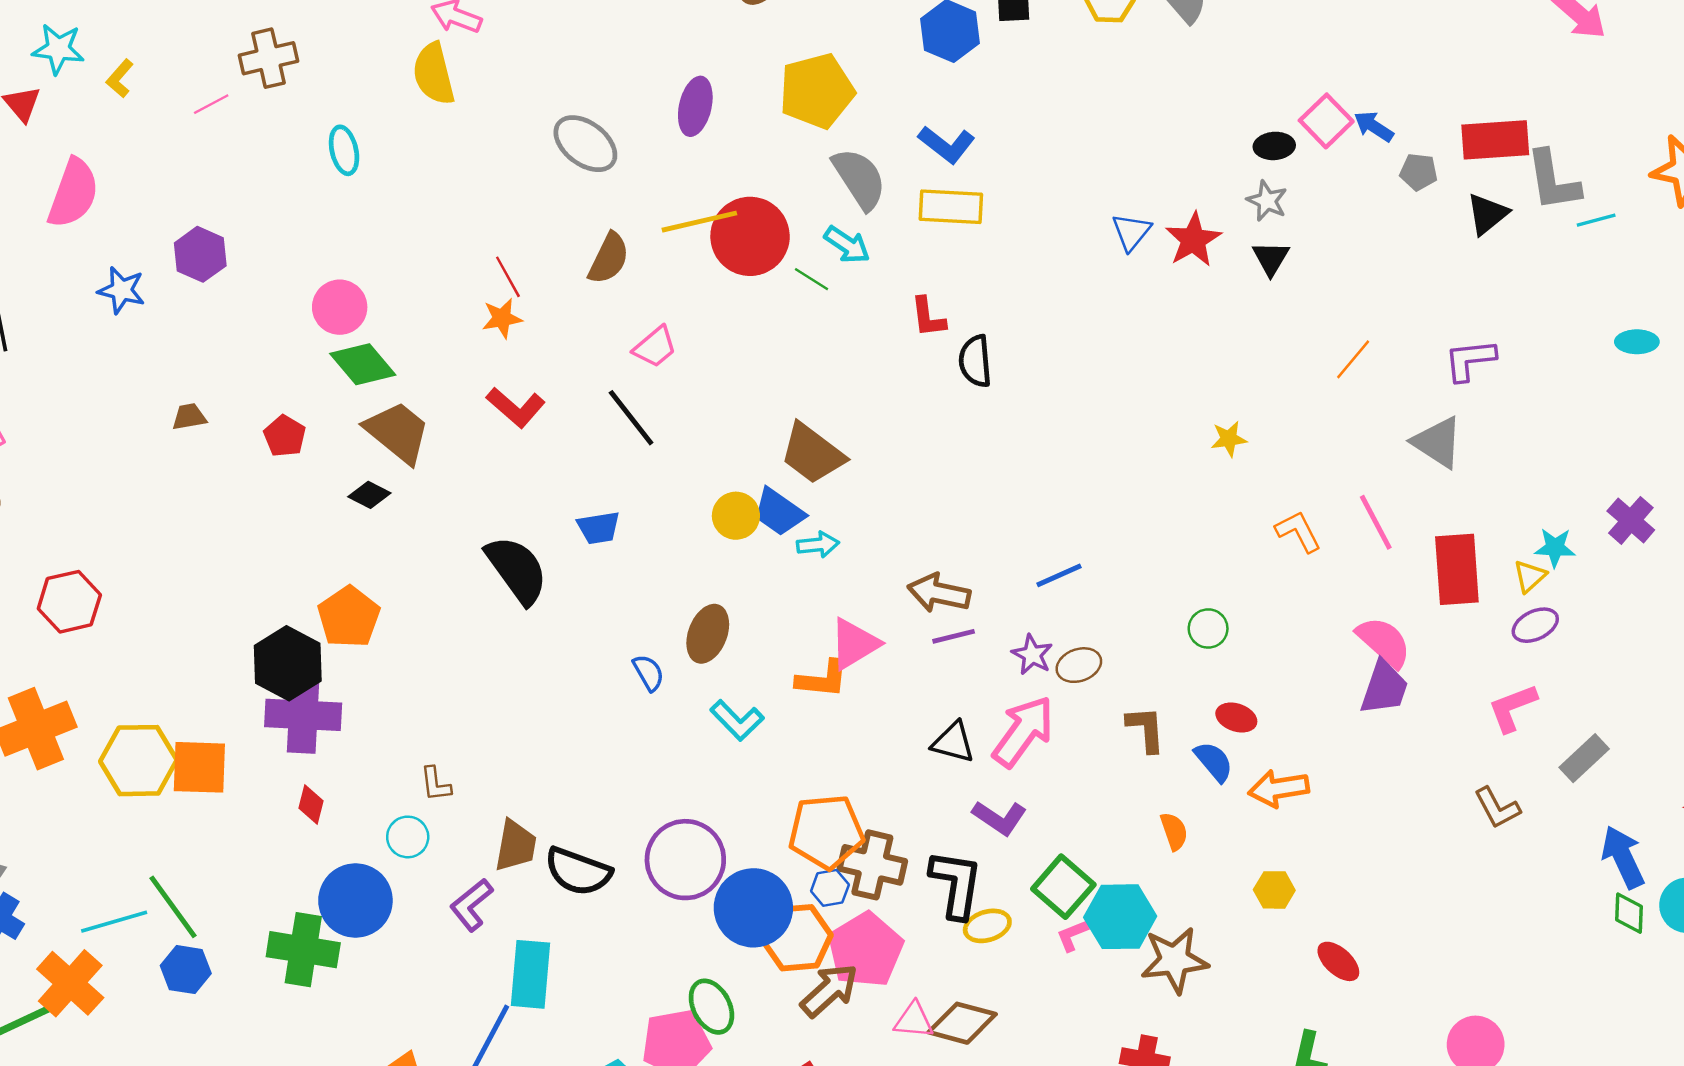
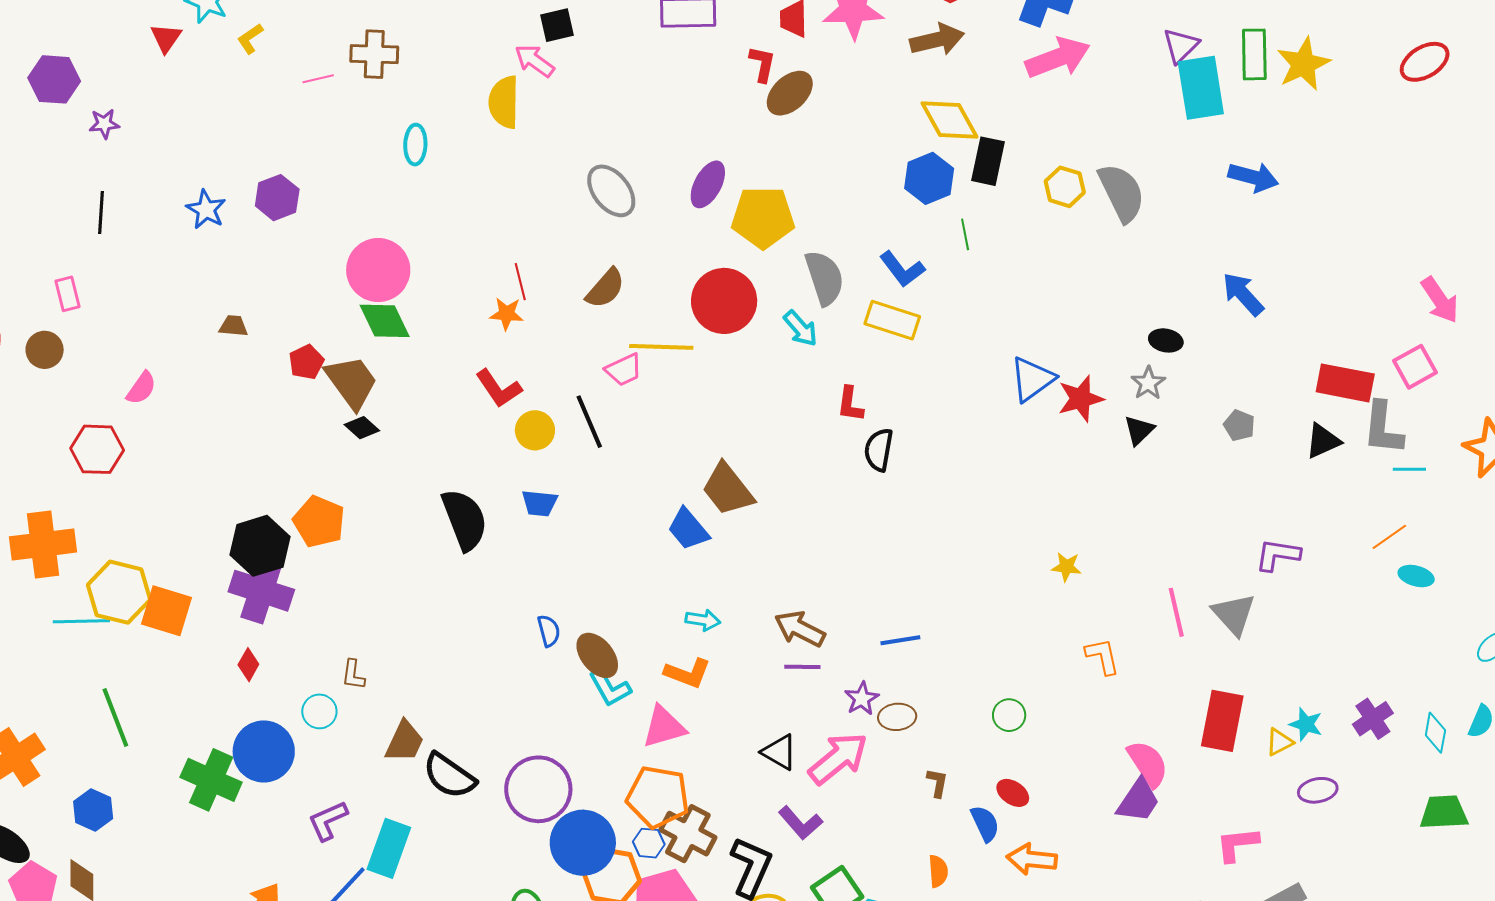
yellow pentagon: (817, 91) -> (763, 217), moved
pink square: (1326, 121) -> (1415, 367), moved
blue arrow: (1374, 126) -> (1243, 294), moved, size x1.4
gray pentagon: (1419, 172) -> (1239, 425), moved
pink semicircle: (73, 193) -> (141, 388), moved, size x0.6
yellow line: (699, 222) -> (661, 347), moved
blue triangle: (1131, 232) -> (1032, 379), size x1.4
green line: (812, 279) -> (965, 234), moved, turned 32
pink circle: (340, 307) -> (378, 270), size x1.4
orange line: (1353, 359) -> (1389, 537), moved
brown trapezoid: (398, 432) -> (352, 382), moved
yellow circle: (736, 516) -> (535, 430), moved
pink line: (1376, 522) -> (1176, 612), moved
cyan arrow: (818, 545) -> (703, 620), moved
orange pentagon: (349, 617) -> (319, 522), turned -30
purple ellipse: (1535, 625) -> (1318, 790), moved
brown ellipse: (708, 634) -> (597, 655), moved, turned -75
pink triangle: (854, 644) -> (664, 727), moved
brown L-shape: (1146, 729) -> (937, 783), size x0.7
purple L-shape: (471, 905) -> (328, 821), moved
cyan line: (114, 922) -> (81, 621), moved
blue hexagon: (186, 970) -> (93, 810), moved

